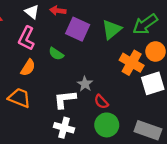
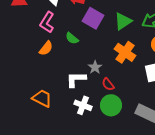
orange cross: (132, 63) -> (125, 52), moved
orange trapezoid: (19, 98) -> (42, 98), moved
white cross: (64, 128) -> (83, 105), moved

